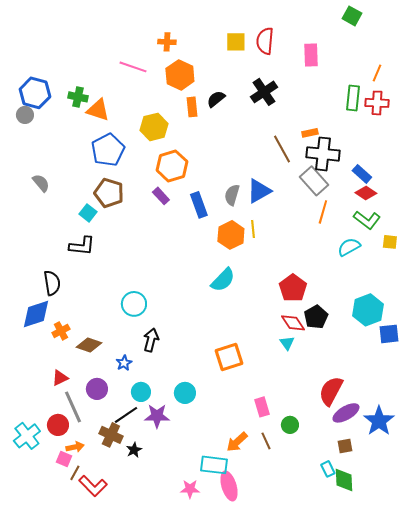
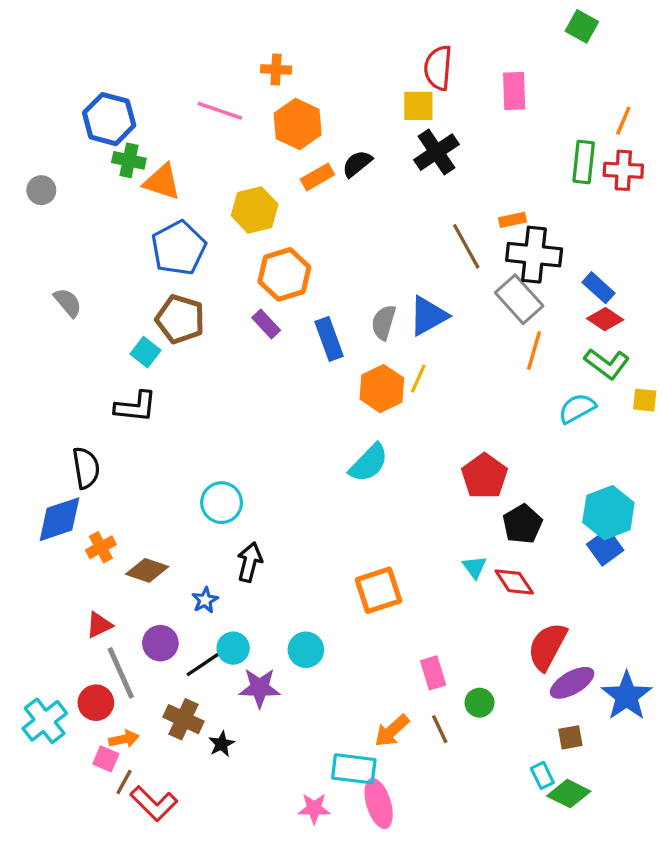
yellow square: (236, 42) -> (418, 106), moved
blue hexagon: (35, 93) -> (109, 119), moved
orange rectangle: (192, 107) -> (317, 177), turned 66
yellow line: (253, 229) -> (418, 379), turned 30
red diamond: (293, 323) -> (514, 582), moved
blue square: (389, 334) -> (605, 547), moved, turned -30
black line: (126, 415) -> (205, 663), moved
green diamond: (344, 480) -> (569, 794), turned -60

